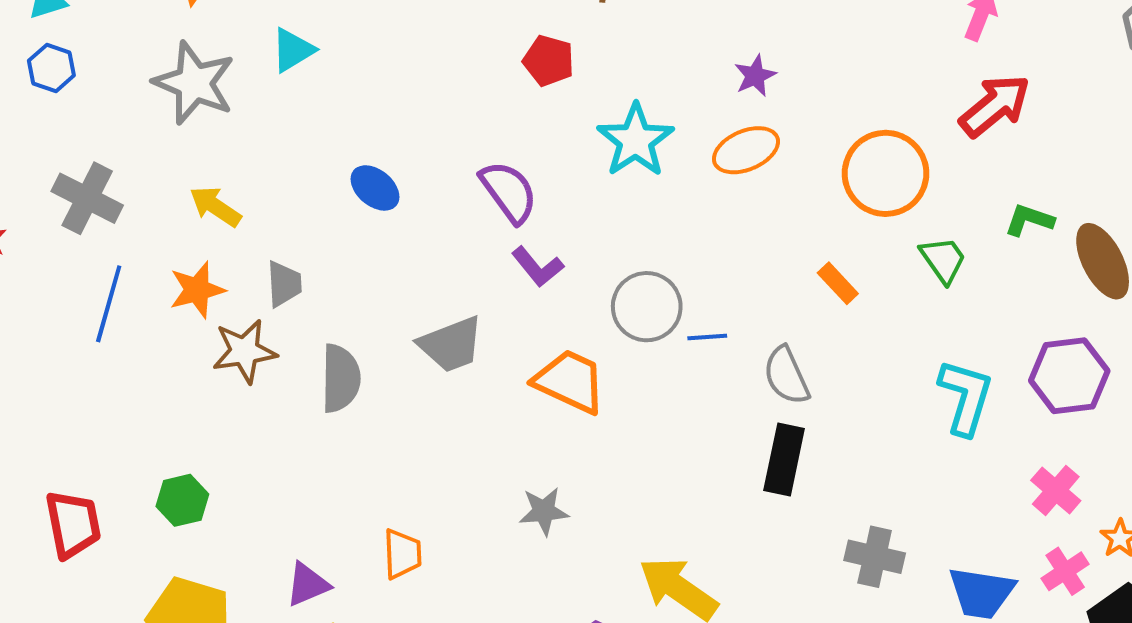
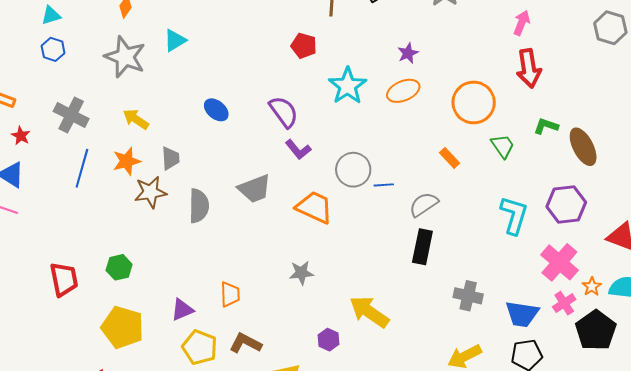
red arrow: (995, 106) -> (529, 68), turned 120
gray semicircle: (786, 376) -> (424, 204), turned 80
pink cross: (1056, 490) -> (559, 262), size x1.5

